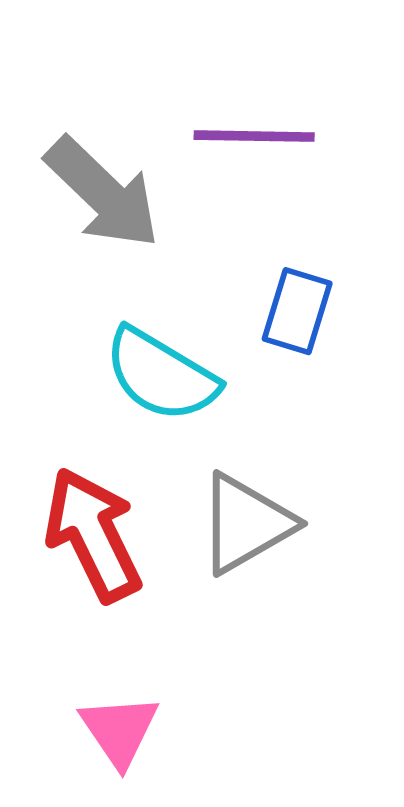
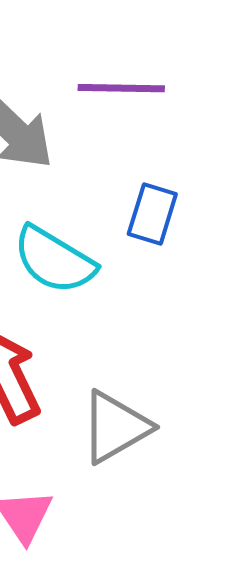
gray triangle: (246, 524) -> (115, 427), moved

